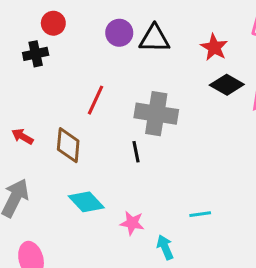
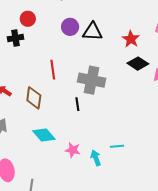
red line: (96, 100) -> (53, 70), turned -36
cyan arrow: (165, 247) -> (96, 158), moved

